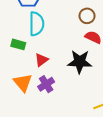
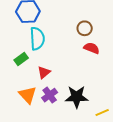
green rectangle: (18, 44) -> (21, 59), turned -48
black star: (80, 62) -> (77, 97), moved

